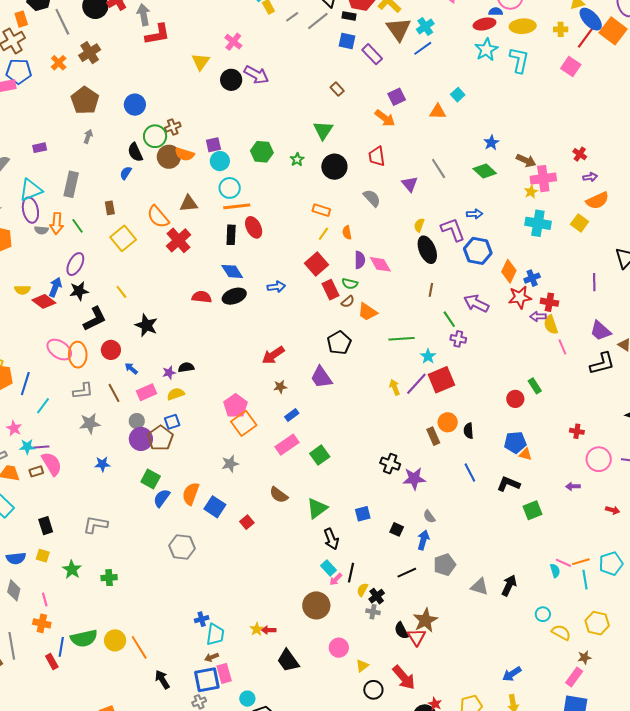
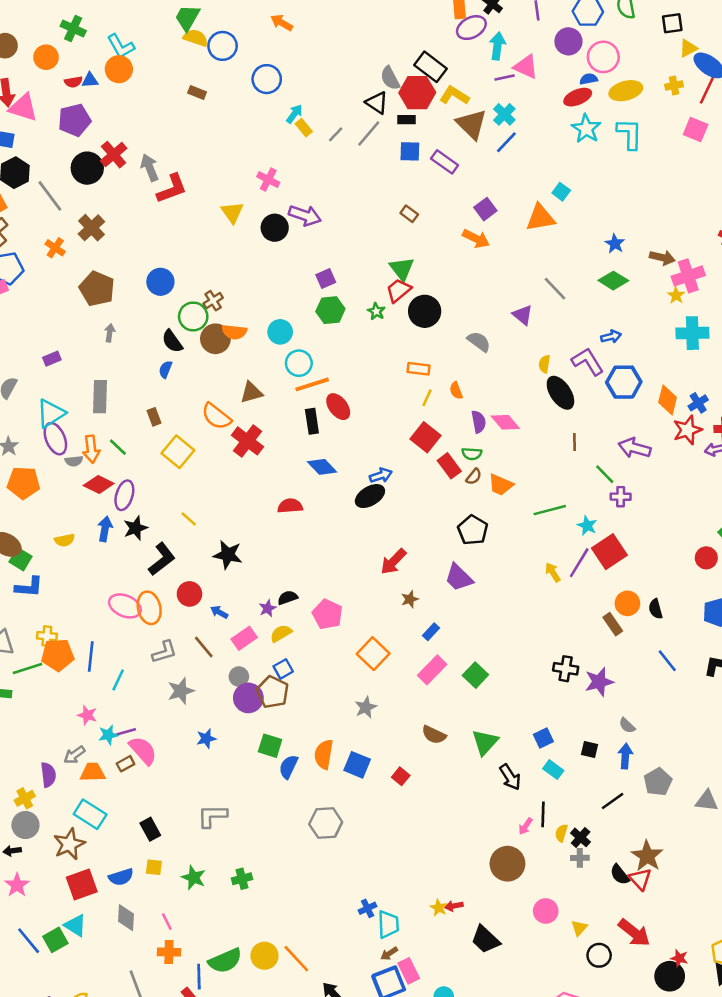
orange triangle: (438, 112) -> (540, 218), size x1.4
purple square: (213, 145) -> (326, 278), moved
red trapezoid: (377, 156) -> (399, 290), moved, turned 70
black ellipse: (234, 296) -> (370, 496), moved
red diamond: (44, 301) -> (99, 485), moved
pink pentagon: (236, 406) -> (327, 614), moved
cyan rectangle: (329, 568) -> (553, 770), moved

